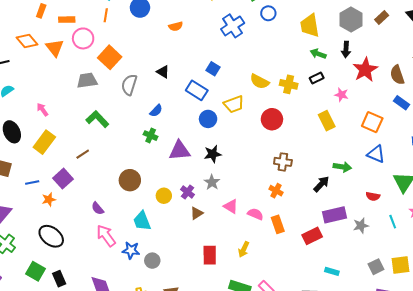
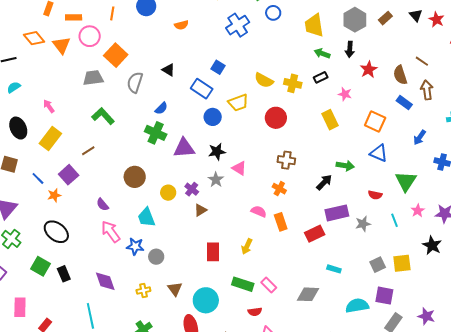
red star: (365, 70) -> (369, 70), size x0.7
green cross: (151, 136) -> (156, 133), size x1.5
blue line: (32, 183) -> (38, 178), turned 56
pink triangle: (231, 206) -> (239, 168), moved

